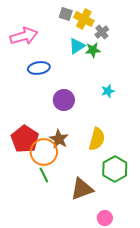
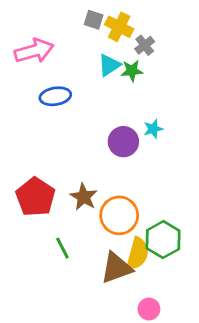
purple circle: (64, 100) -> (123, 142), moved
yellow semicircle: (97, 139) -> (138, 254), moved
orange circle: (44, 152) -> (119, 215), moved

